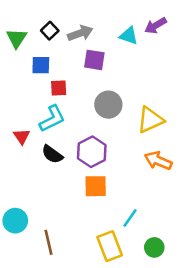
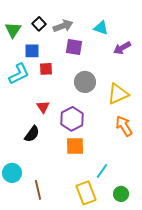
purple arrow: (156, 26) -> (122, 48), moved
cyan L-shape: (52, 119) -> (19, 74), moved
red triangle: (22, 136) -> (43, 107), moved
black semicircle: (52, 154) -> (32, 134), moved, turned -90
orange arrow: (158, 161) -> (124, 126), turned 35

